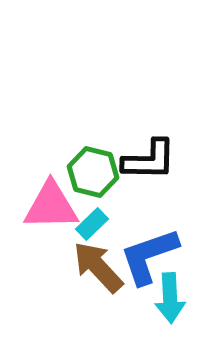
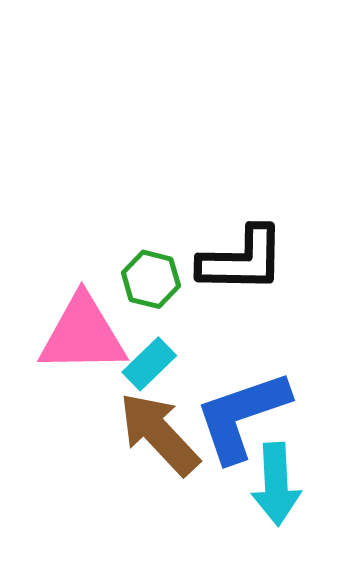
green hexagon: (93, 172) -> (151, 279), size x0.7

